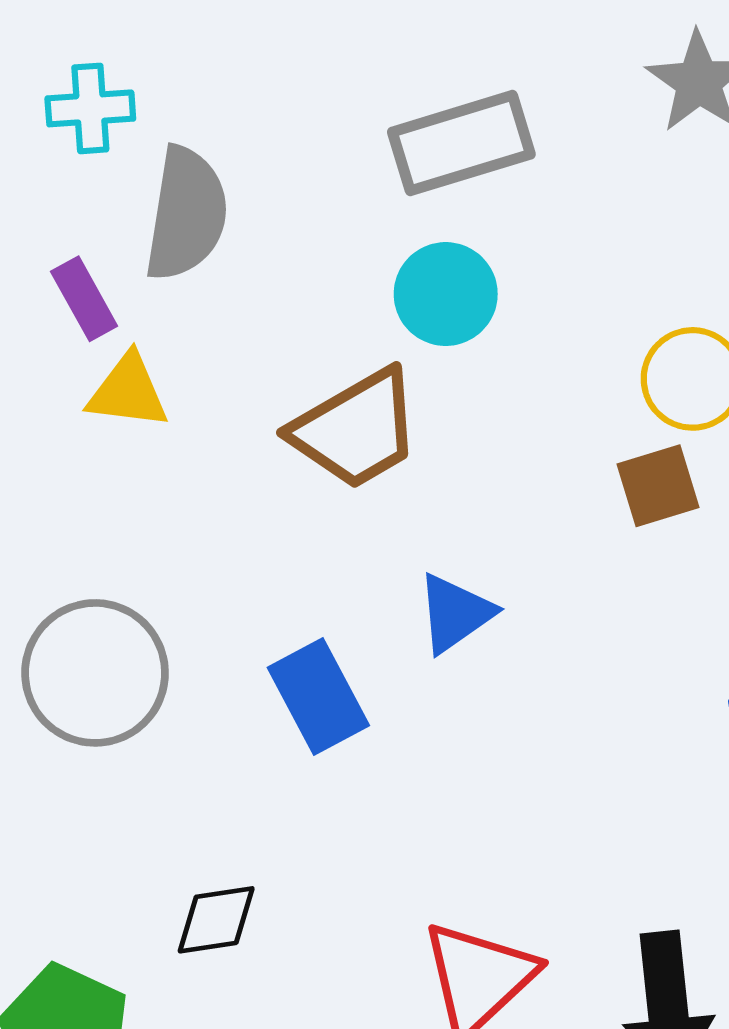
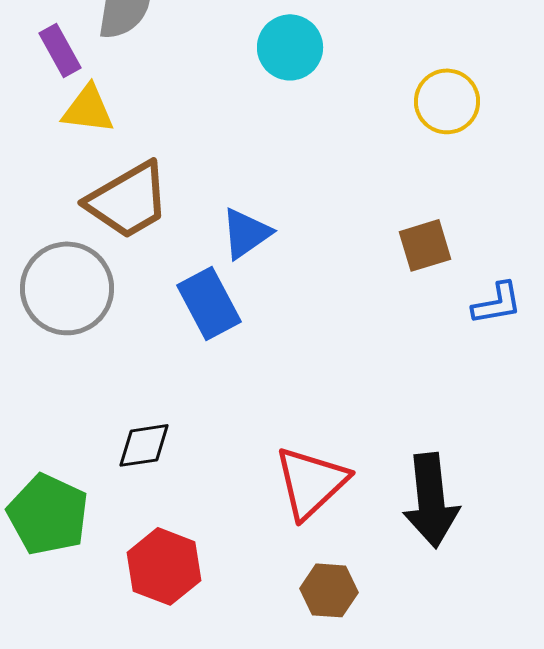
brown trapezoid: (356, 429) -> (128, 200), moved
brown square: (658, 486) -> (425, 245), moved
blue triangle: (455, 613) -> (246, 233), moved

